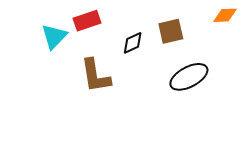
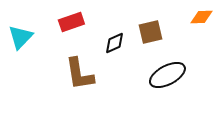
cyan triangle: (54, 37) -> (20, 37), moved

